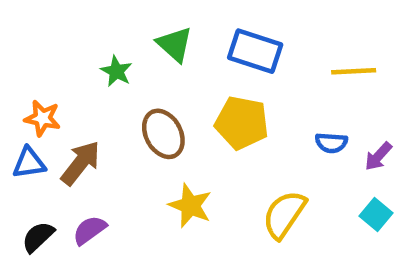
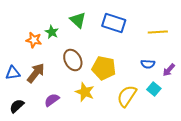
orange star: (43, 118) -> (34, 40), moved
yellow pentagon: (242, 123) -> (104, 68), moved
cyan square: (376, 214) -> (154, 89), moved
purple semicircle: (90, 230) -> (52, 100), moved

